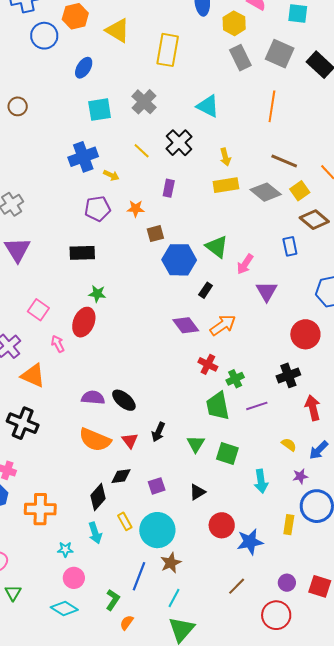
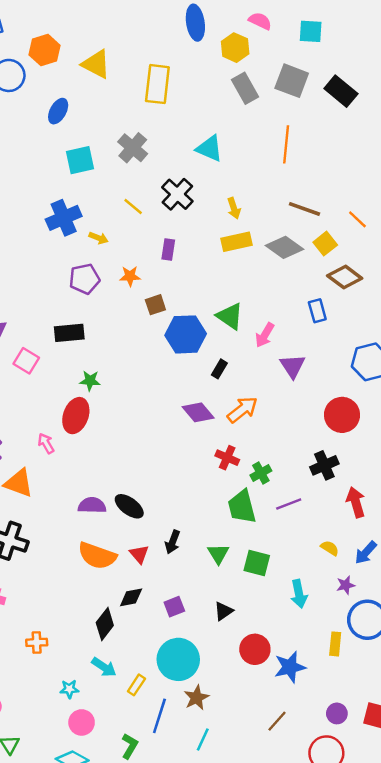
pink square: (38, 310) -> (26, 361), moved
orange cross: (40, 509) -> (37, 642), size x0.6
yellow rectangle: (125, 521) -> (136, 685), moved, turned 66
cyan arrow: (95, 533) -> (104, 667), turned -35

